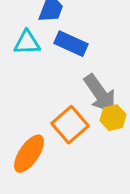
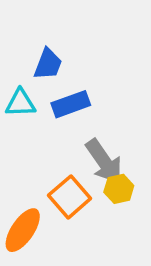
blue rectangle: (71, 44) -> (71, 104), turned -44

